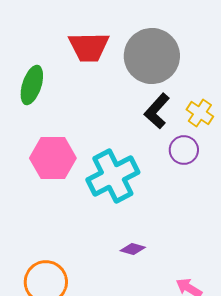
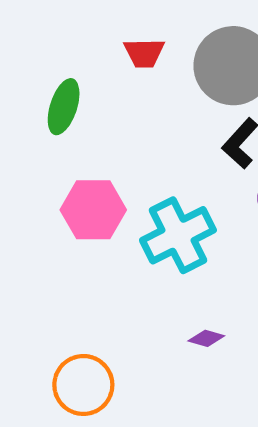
red trapezoid: (89, 47) -> (144, 53), size x0.7

